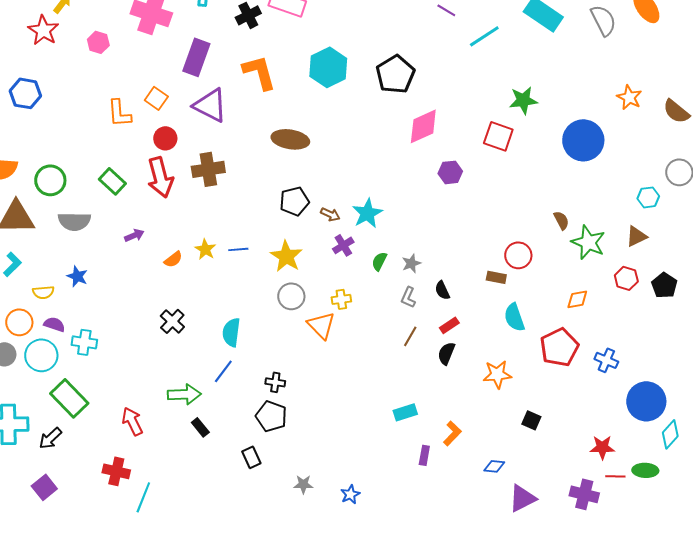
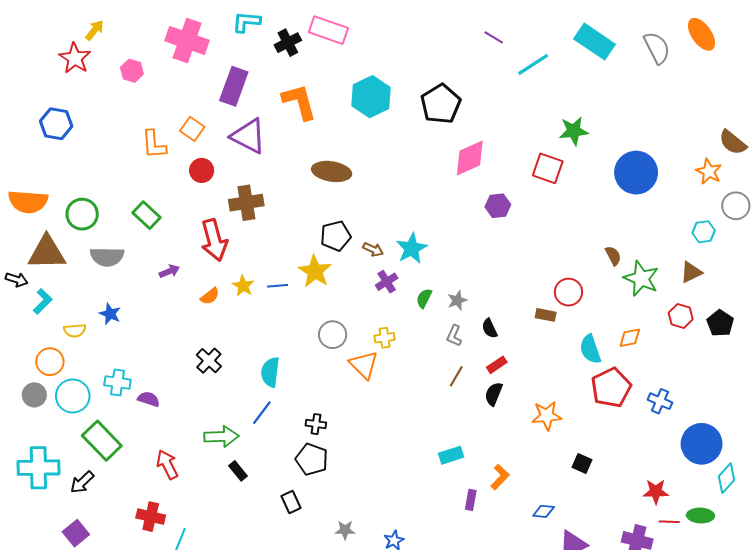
orange star: (629, 97) -> (709, 171), moved
red arrow: (160, 177) -> (214, 240), moved
yellow star: (286, 256) -> (315, 271), moved
cyan semicircle: (514, 317) -> (590, 349), moved
purple semicircle: (54, 324) -> (149, 399), moved

